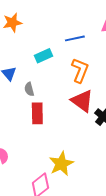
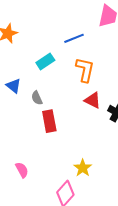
red triangle: (82, 101) -> (93, 100), size x0.7
yellow star: (61, 164) -> (83, 168), size x0.7

